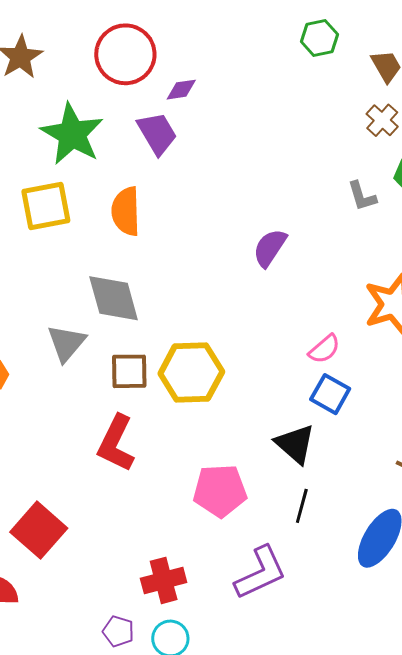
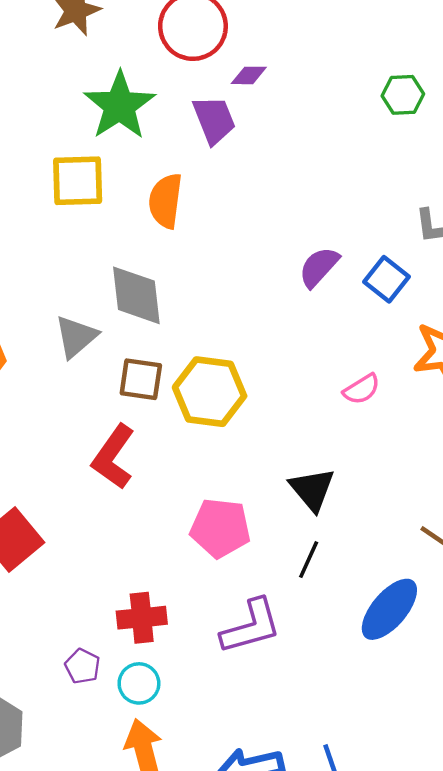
green hexagon: (319, 38) -> (403, 95), moved
blue square: (330, 394) -> (386, 279), moved

